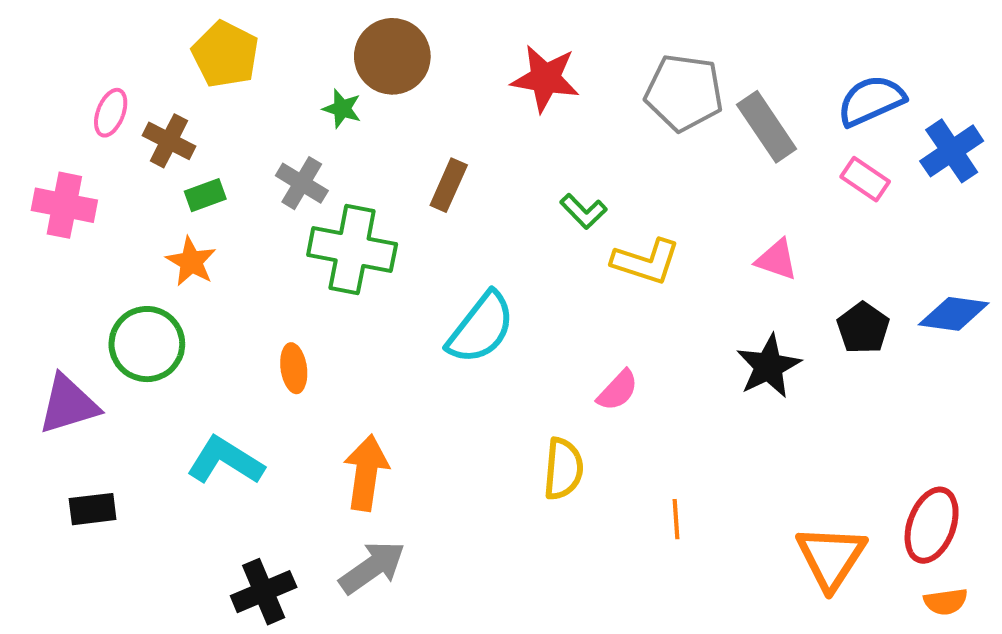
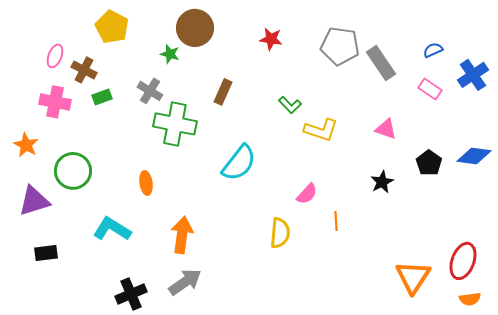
red star: (545, 78) -> (271, 39), size x0.7
blue semicircle: (871, 101) -> (433, 50), size x0.6
pink cross: (64, 205) -> (55, 102), moved
orange star: (191, 262) -> (26, 145), moved
black star: (769, 366) -> (382, 182), size x0.7
orange line: (676, 519) -> (336, 221), moved

